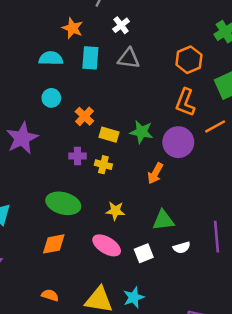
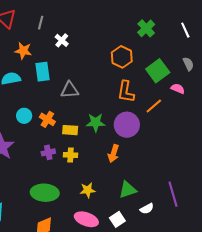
gray triangle: (129, 58) -> (70, 90), moved
cyan circle: (51, 98) -> (24, 116), moved

